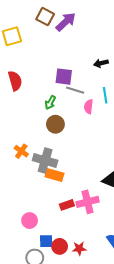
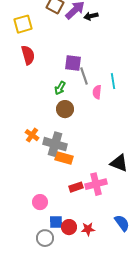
black arrow: (101, 63) -> (91, 16), moved
red semicircle: (15, 81) -> (28, 55), moved
gray line: (75, 90) -> (84, 76), turned 54

